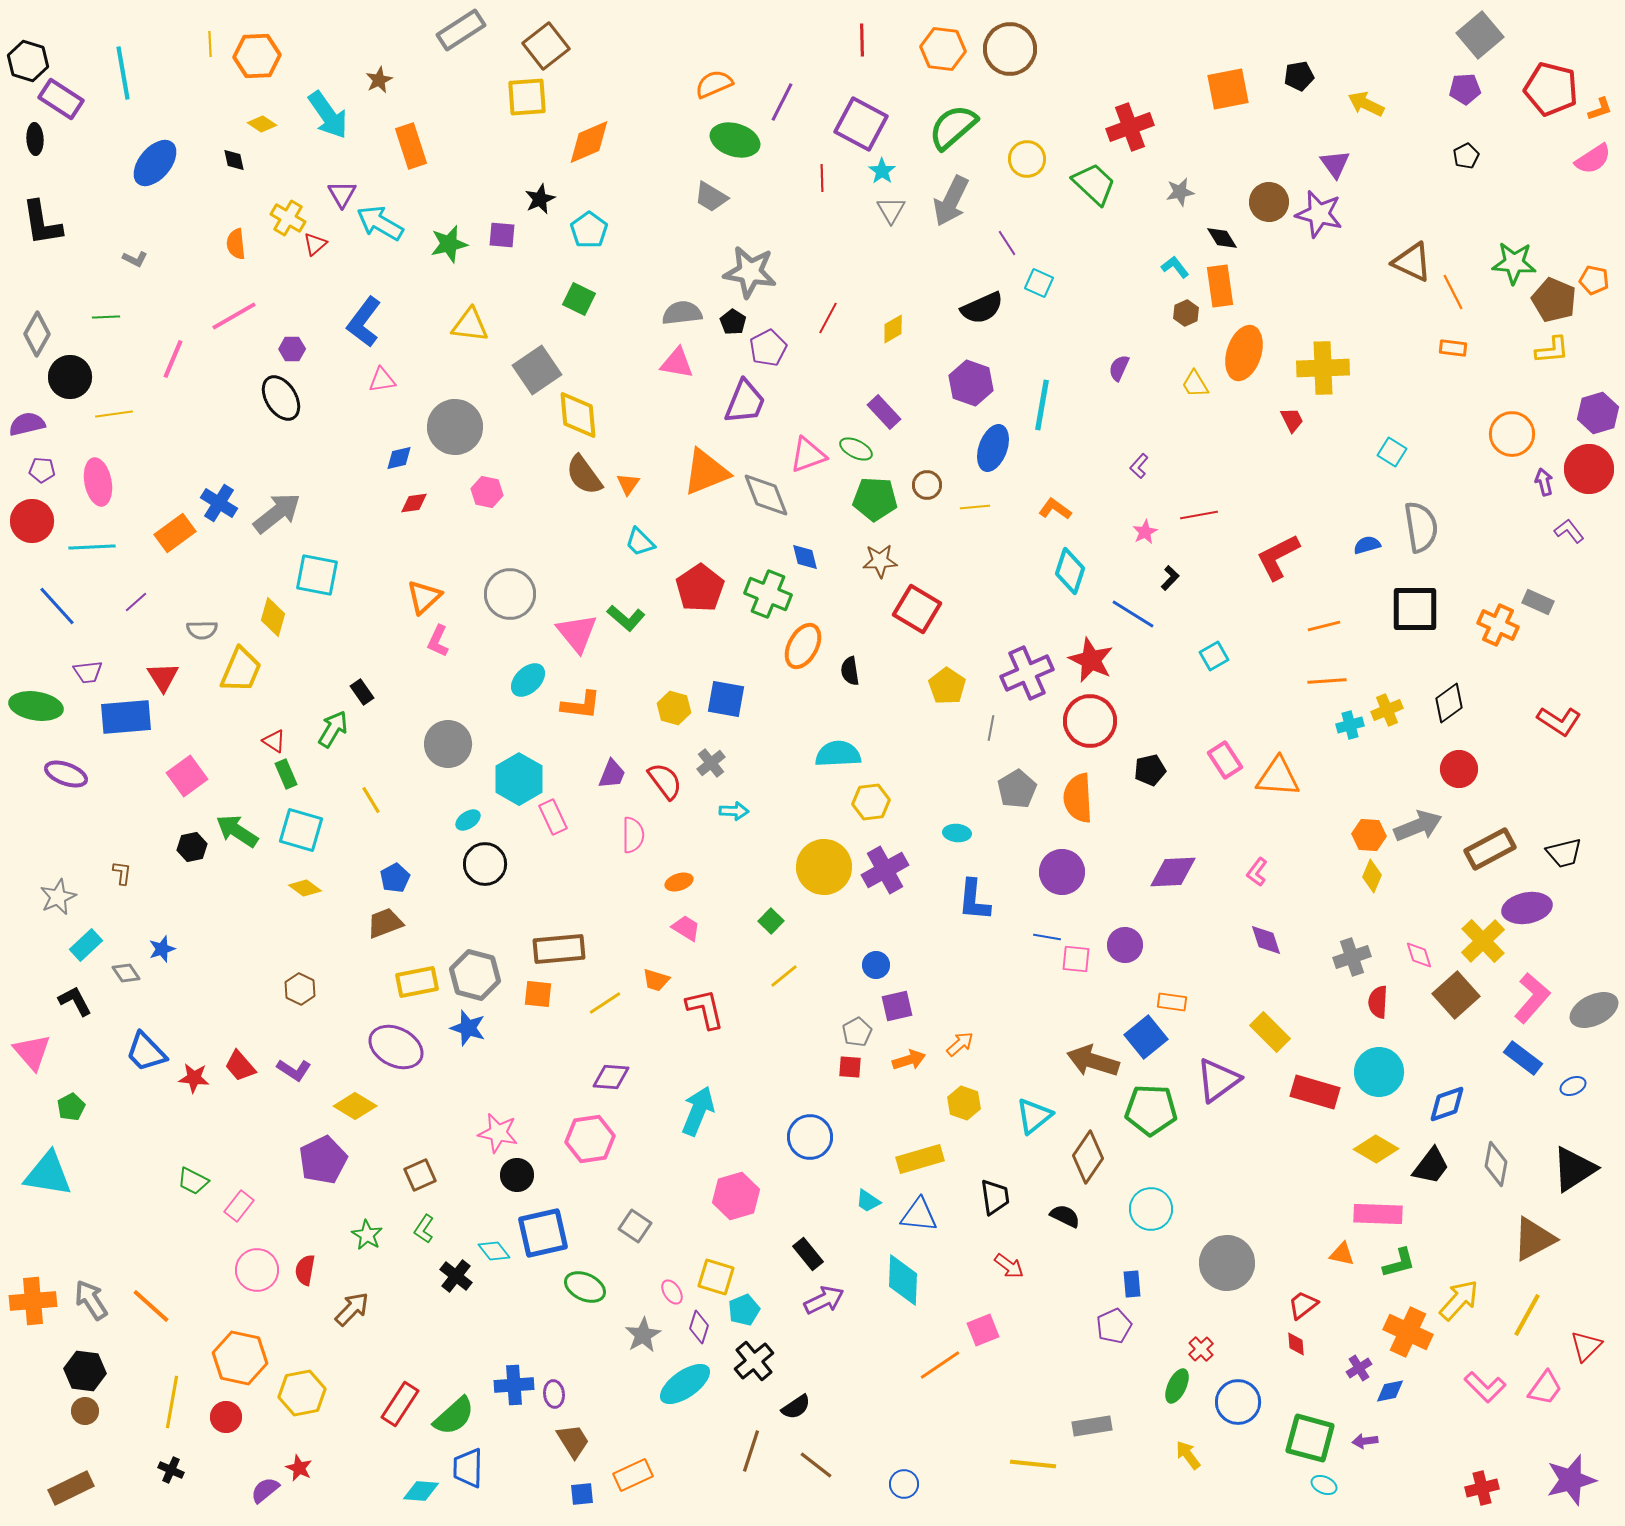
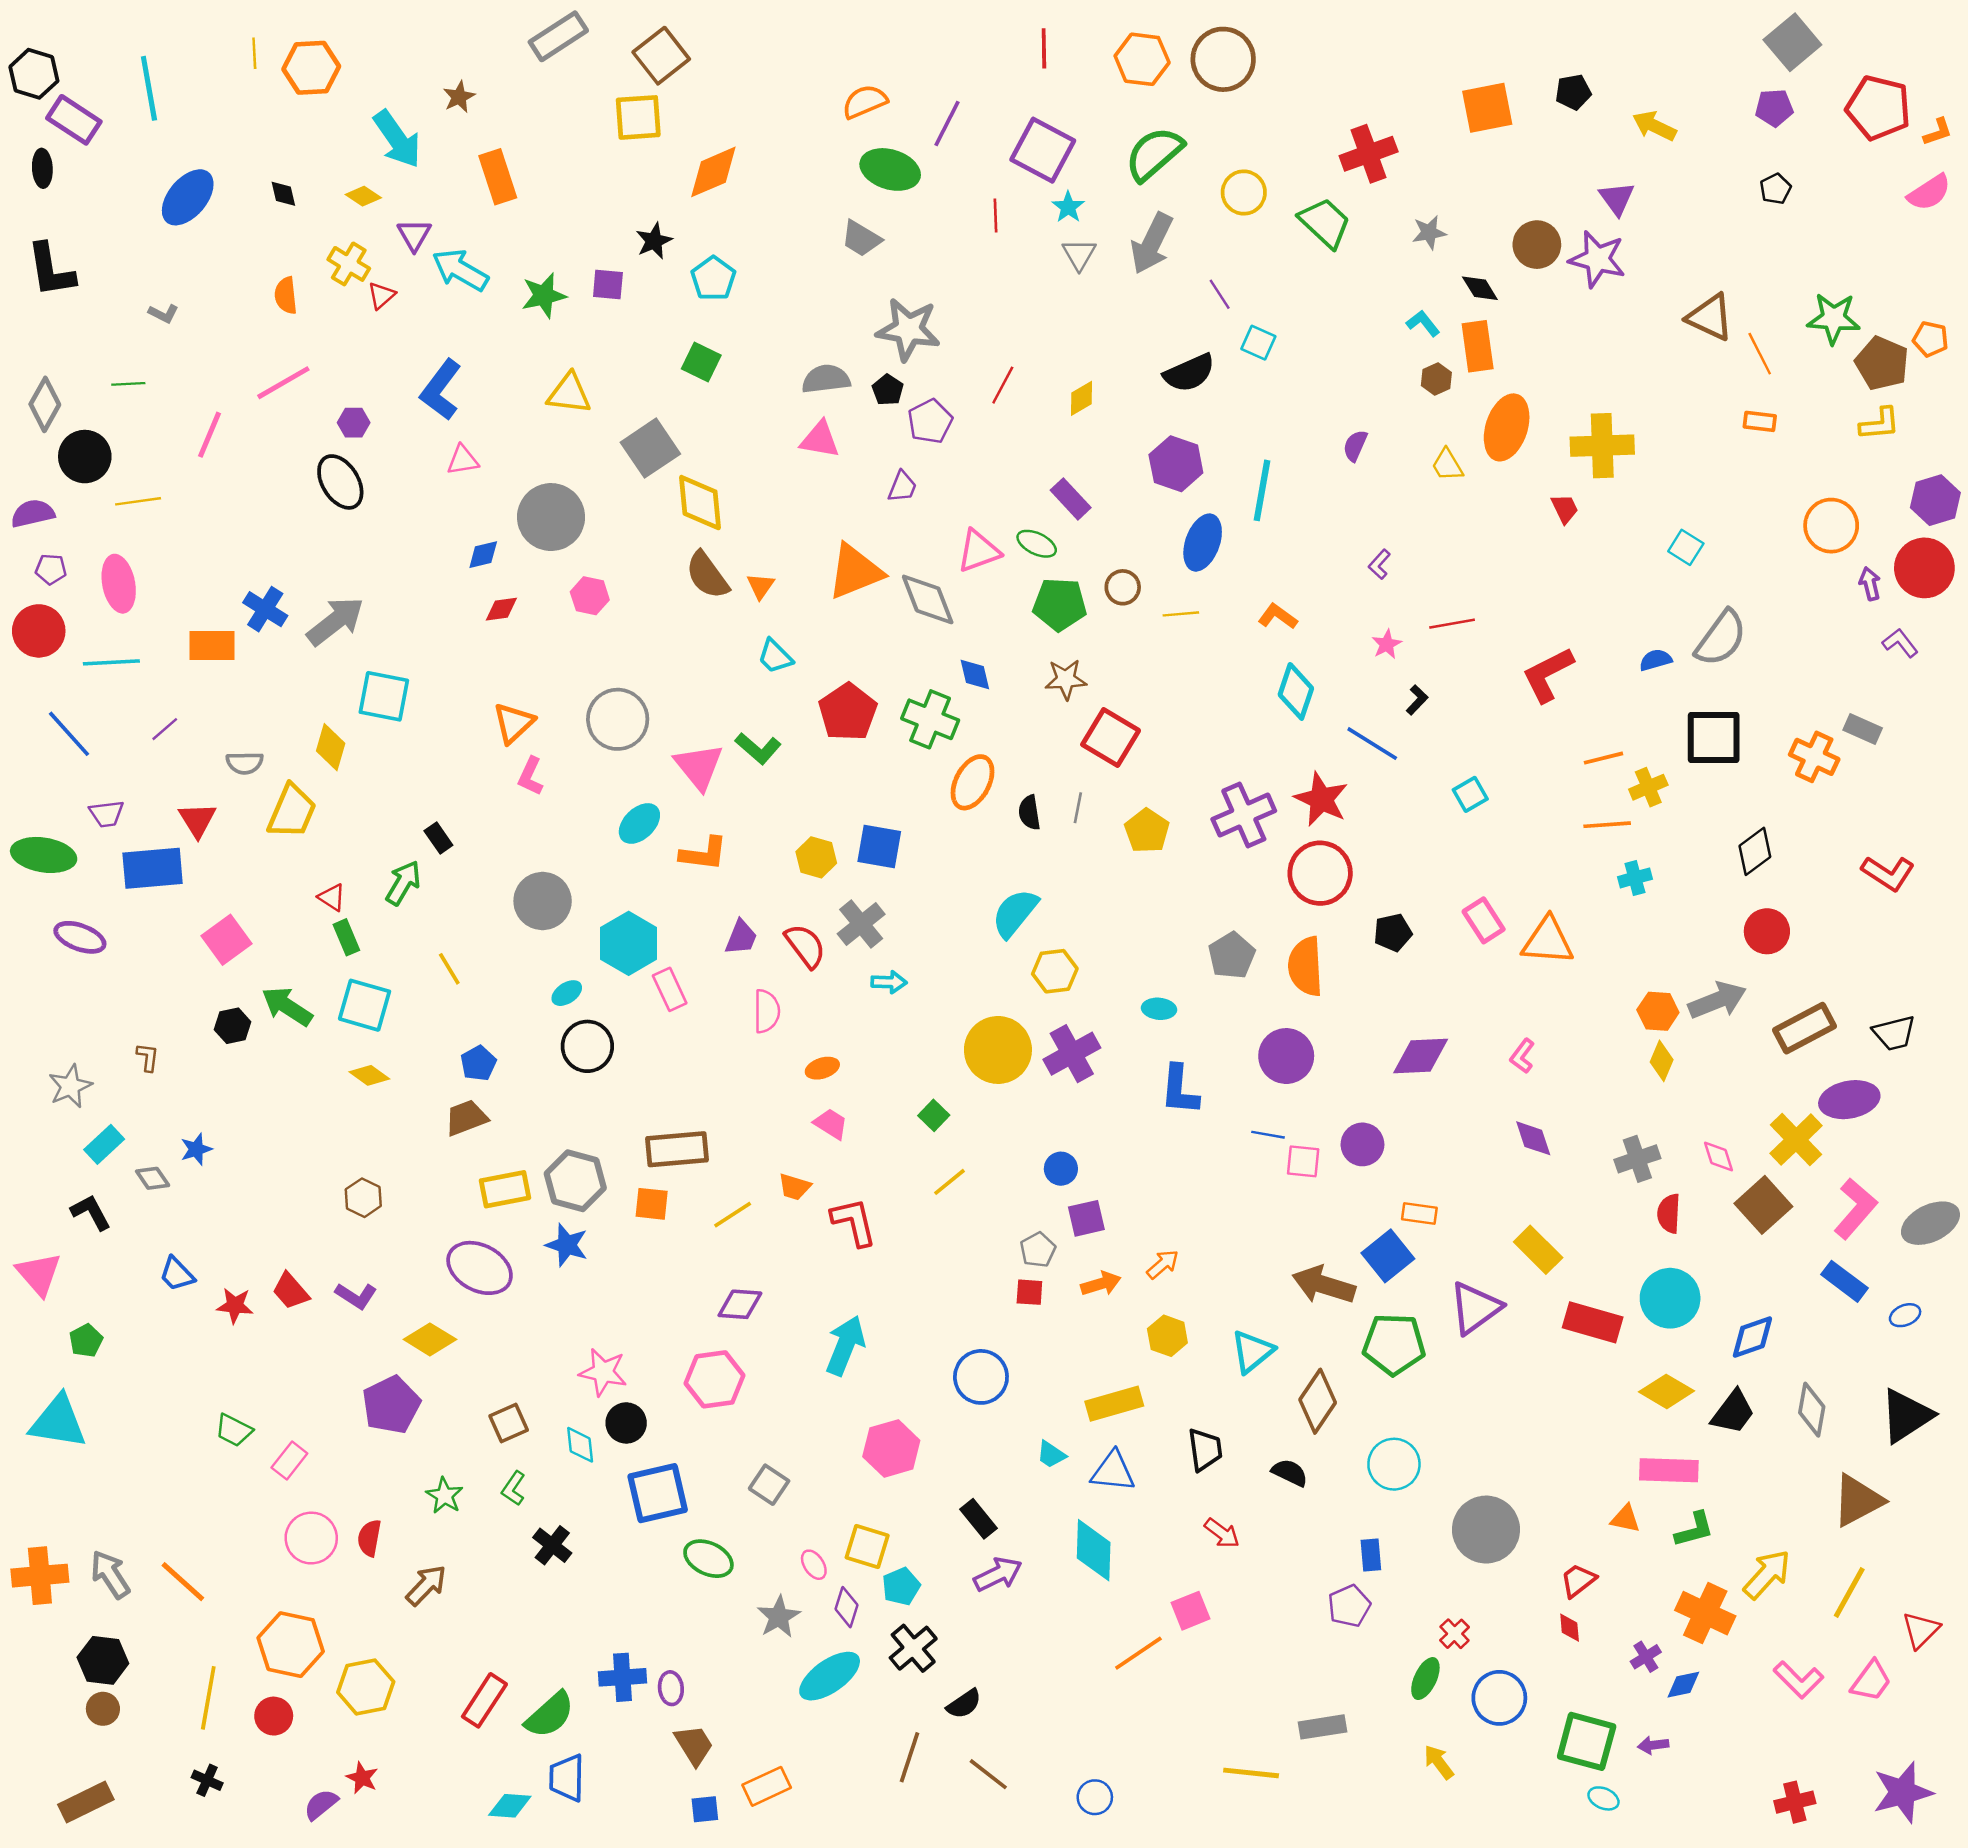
yellow diamond: (262, 124) -> (363, 196), moved
purple trapezoid: (745, 402) -> (902, 487), size x0.6
gray semicircle: (1421, 527) -> (1721, 638), turned 45
orange rectangle: (175, 533) -> (212, 645), turned 36
yellow cross: (1387, 710) -> (1648, 787), moved
gray line: (991, 728) -> (1078, 808), moved
cyan semicircle: (838, 754) -> (1015, 913), turned -48
gray cross: (711, 763) -> (861, 924), size x1.4
blue trapezoid: (146, 1052) -> (177, 1274), size x0.7
cyan diamond: (494, 1251) -> (580, 1445), moved, turned 32

